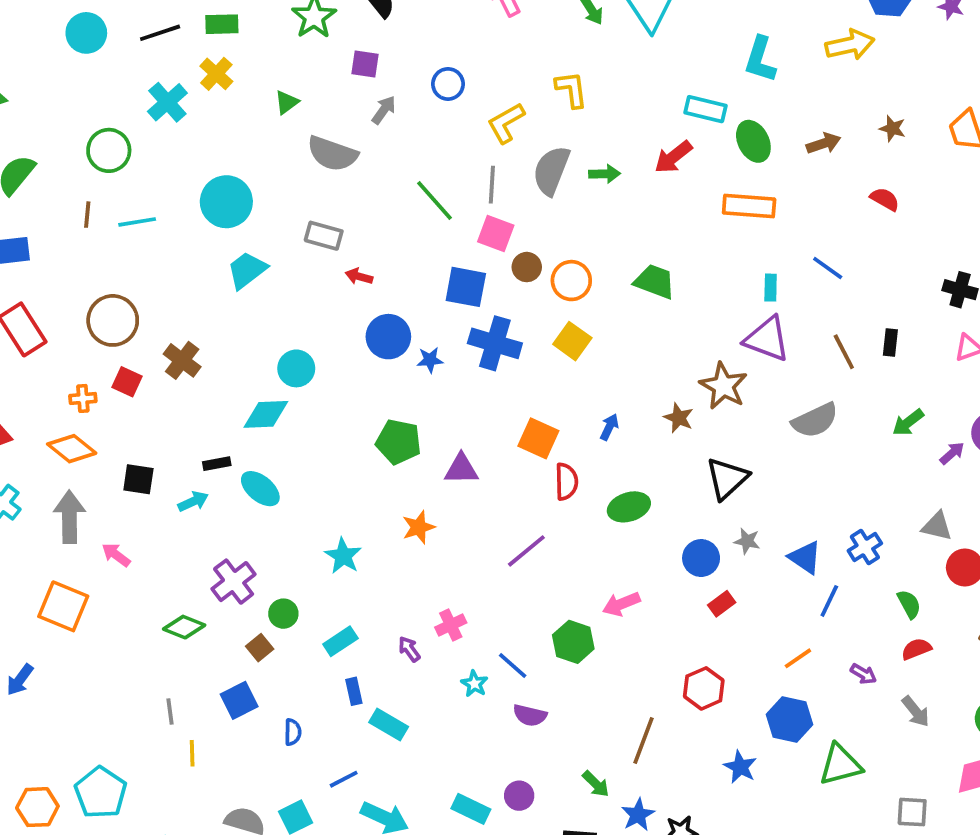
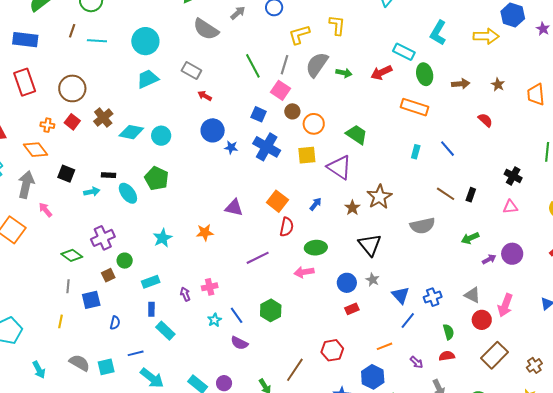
blue square: (466, 287) -> (259, 114), size x0.7
purple triangle: (767, 339) -> (339, 167), moved
yellow square: (572, 341) -> (307, 155), turned 36
brown line: (844, 352) -> (446, 194), turned -42
cyan diamond: (266, 414) -> (131, 132), moved
green pentagon: (399, 442) -> (157, 178), moved
black triangle: (727, 478) -> (370, 245), turned -40
pink arrow: (621, 604) -> (304, 272), moved
gray line: (170, 711) -> (68, 286), moved

